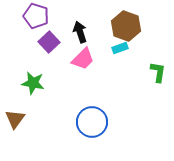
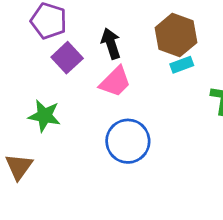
cyan rectangle: (120, 48) -> (182, 65), moved
blue circle: (92, 122) -> (128, 141), moved

